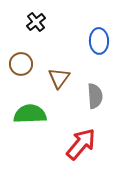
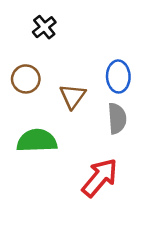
blue ellipse: (99, 41) -> (118, 76), moved

